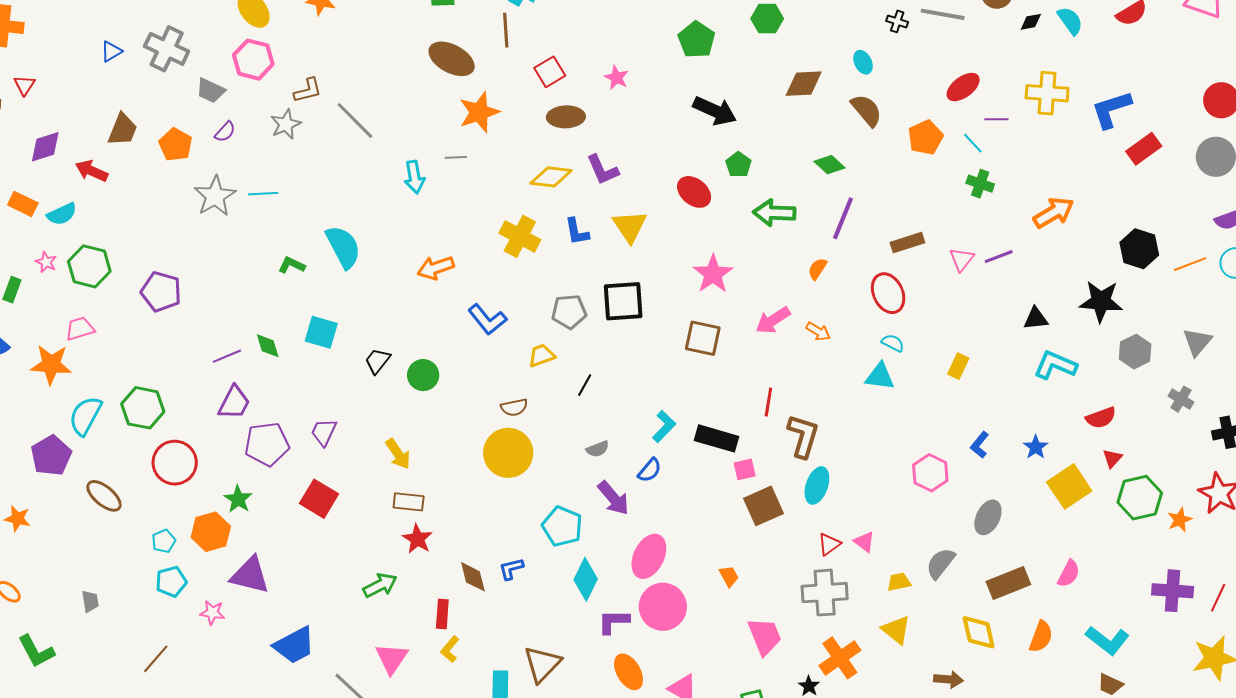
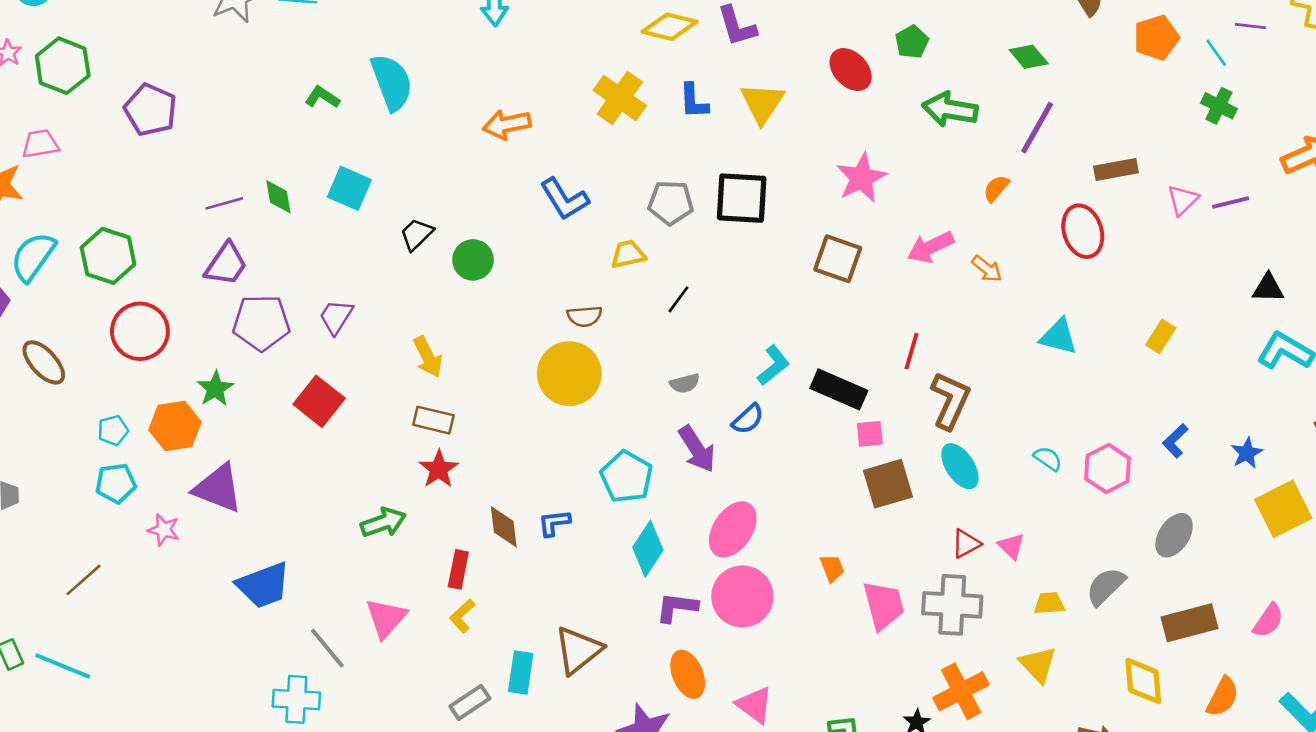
cyan semicircle: (893, 343) -> (1048, 459), moved
cyan ellipse: (817, 485) -> (960, 466), turned -60
pink trapezoid: (765, 636) -> (884, 605), moved

